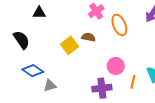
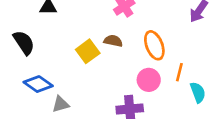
orange ellipse: (119, 25) -> (154, 45), moved
orange line: (133, 82) -> (179, 72), moved

